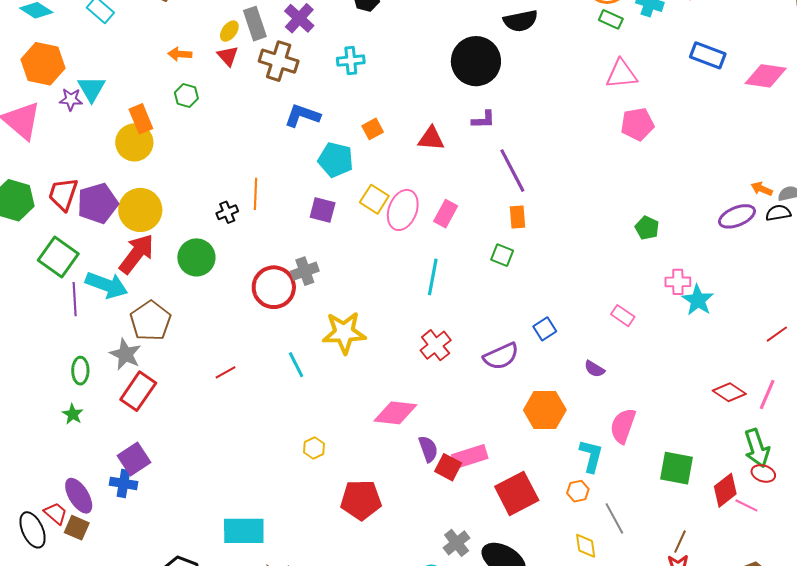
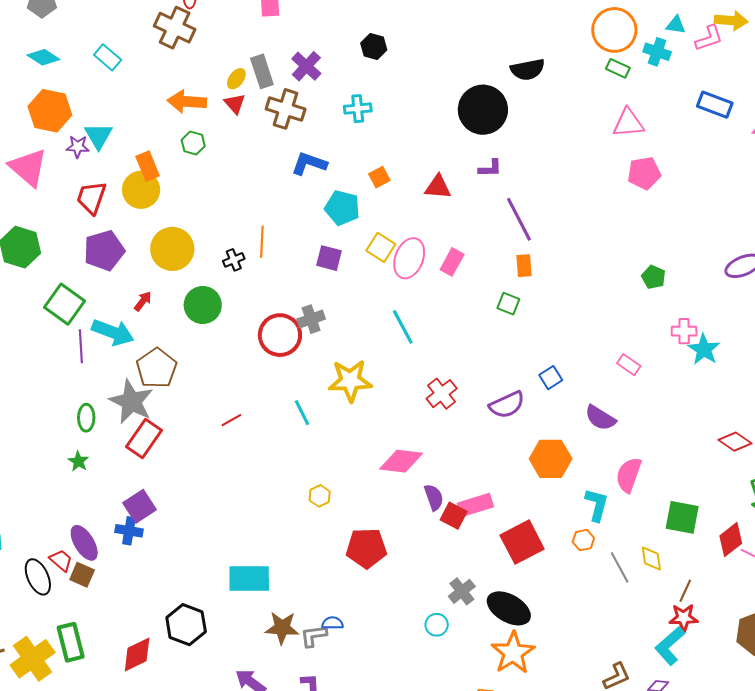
orange arrow: (180, 54) -> (187, 102), size x1.6
red trapezoid: (63, 194) -> (91, 198), moved
yellow circle: (140, 210) -> (172, 249), moved
red arrow: (137, 254) -> (143, 301), size x0.5
cyan line: (433, 277) -> (403, 327), moved, turned -39
gray star: (125, 354) -> (131, 402), size x1.4
purple semicircle: (594, 369) -> (600, 418), size x1.5
yellow diamond: (586, 546) -> (651, 558), moved

